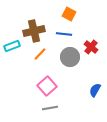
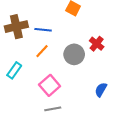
brown cross: (34, 31) -> (16, 27), moved
blue line: (64, 34) -> (43, 30), moved
cyan rectangle: (12, 46) -> (14, 70), moved, turned -35

